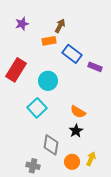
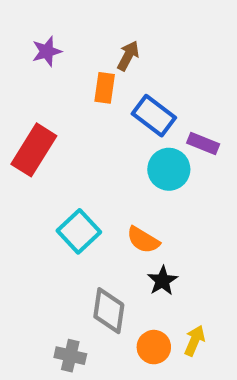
orange rectangle: (49, 41) -> (105, 88), turned -72
cyan circle: (48, 81) -> (169, 169), moved
orange semicircle: (78, 112) -> (143, 240), moved

